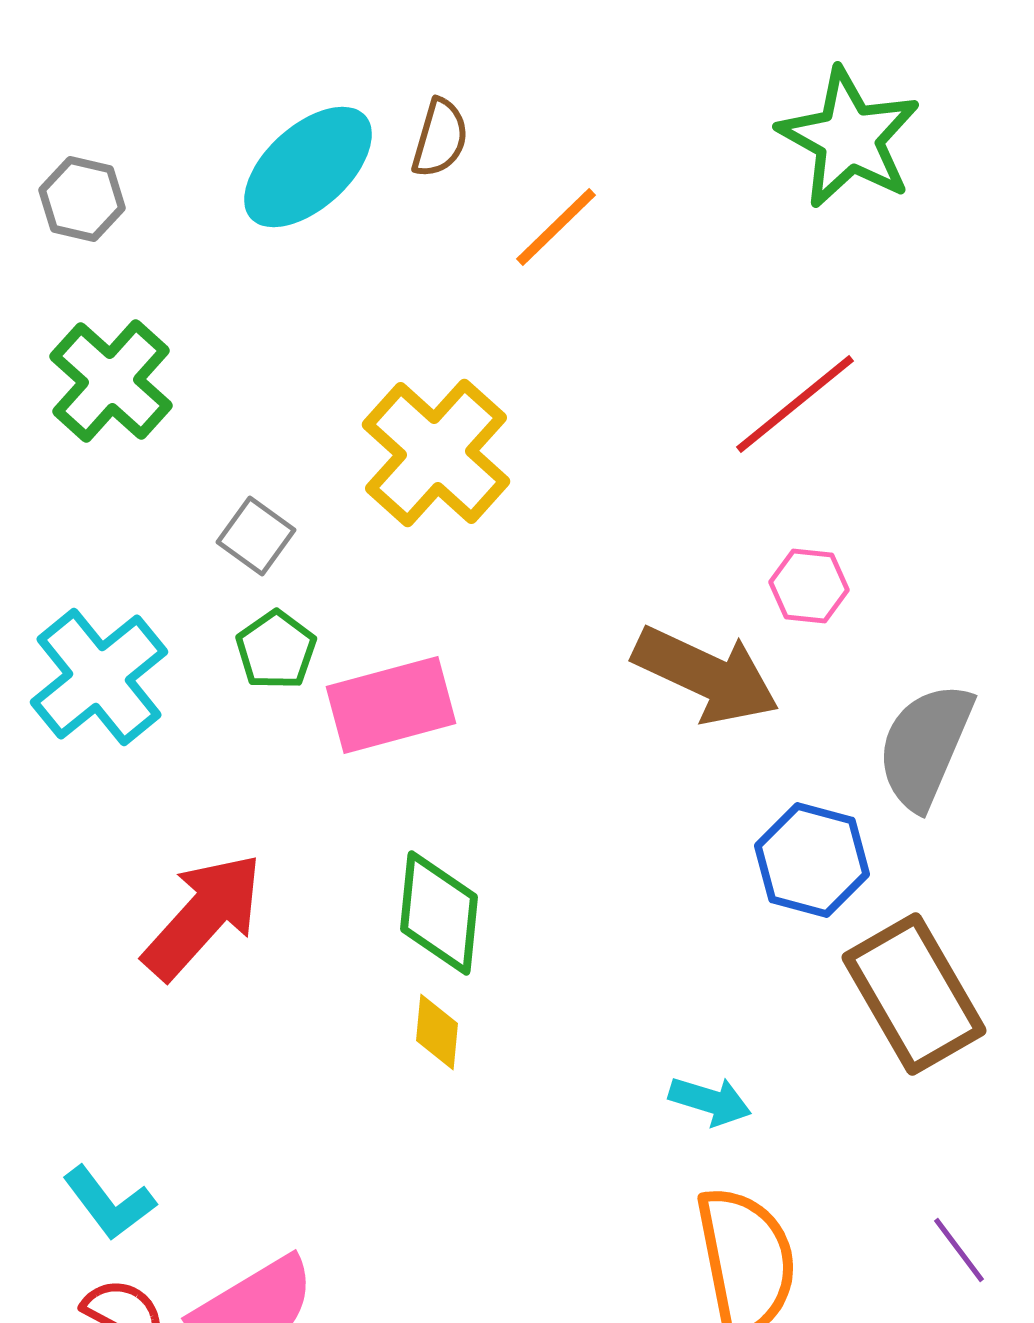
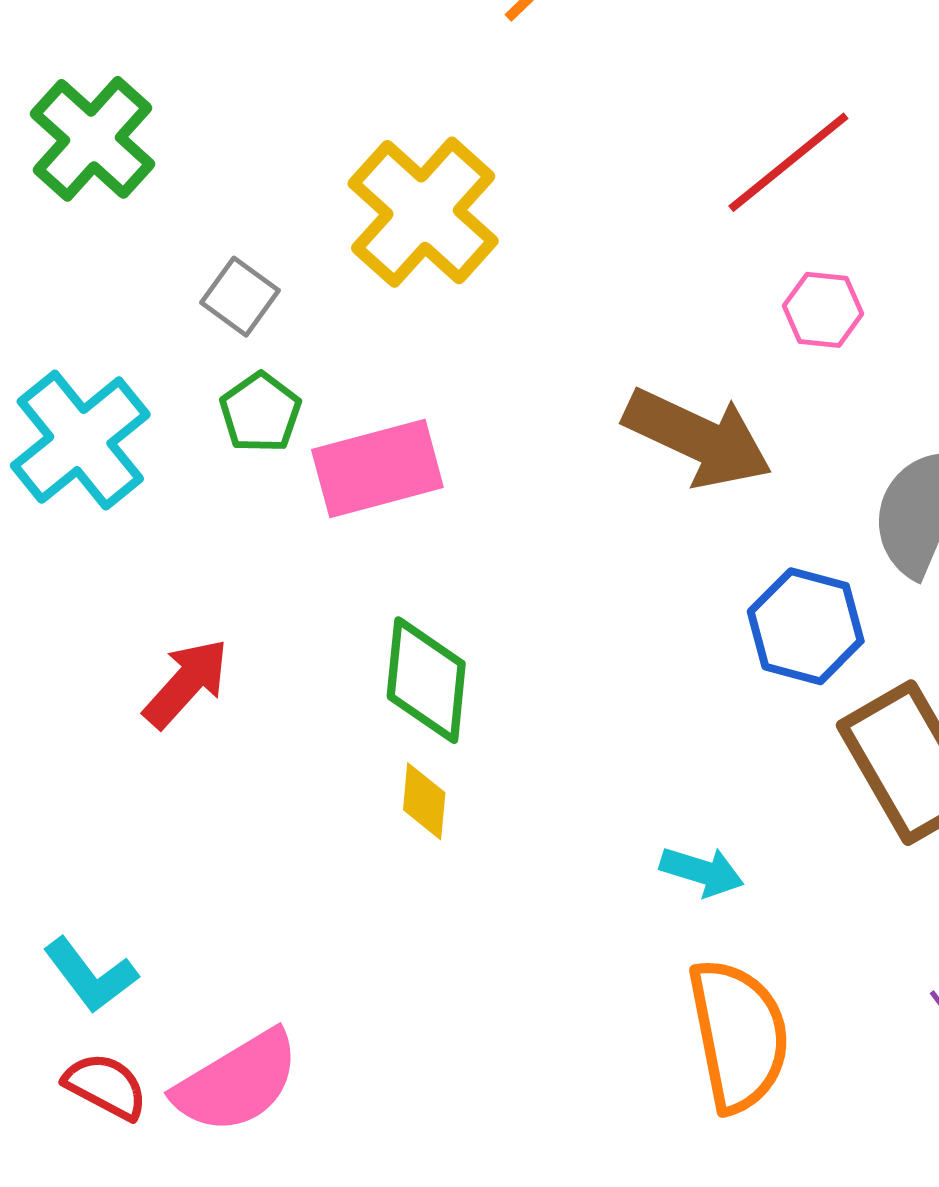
pink hexagon: (809, 586) -> (823, 310), moved
red arrow: (203, 916) -> (186, 683), size x0.7

